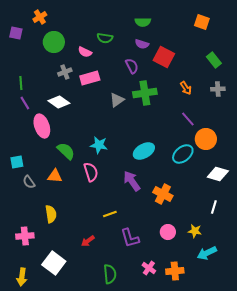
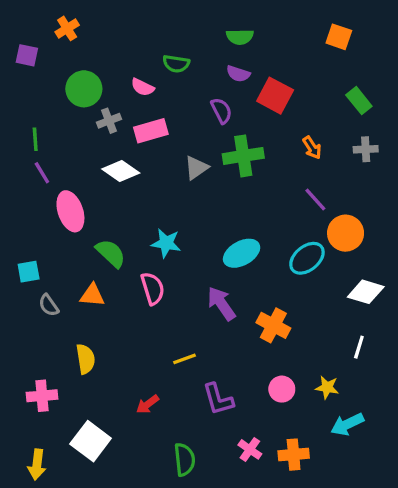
green circle: (54, 42) -> (84, 89), moved
white diamond: (59, 102) -> (121, 171), moved

